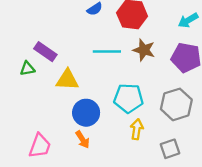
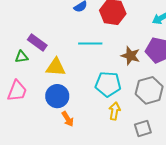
brown star: (144, 50) -> (130, 56), moved
blue circle: (86, 113) -> (57, 96), moved
pink trapezoid: (40, 146) -> (17, 91), moved

